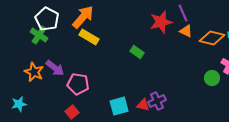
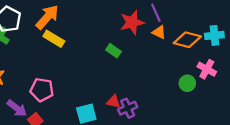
green rectangle: (137, 52) -> (113, 51), moved
purple arrow: (55, 68) -> (17, 108), moved
red triangle: (143, 105) -> (113, 102), moved

